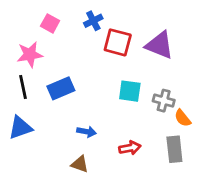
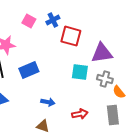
pink square: (50, 23) -> (29, 21), moved
purple triangle: (160, 45) -> (102, 53), moved, turned -30

